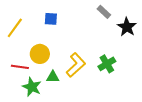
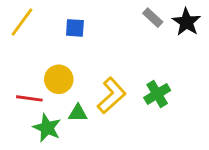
black star: (127, 27) -> (187, 22), moved
yellow line: (15, 28) -> (22, 22), moved

